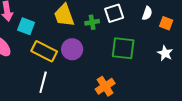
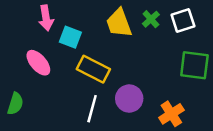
green cross: (92, 22) -> (151, 19), moved, turned -32
purple circle: (72, 49) -> (129, 99), moved

